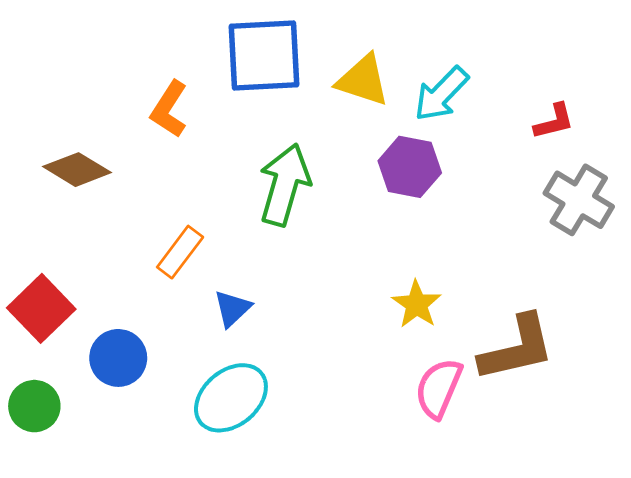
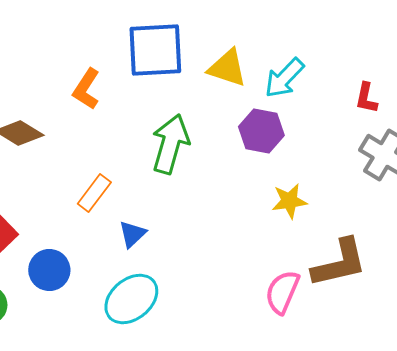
red L-shape: (554, 121) -> (366, 98), turned 116
yellow star: (417, 304) -> (289, 201), moved, turned 30

